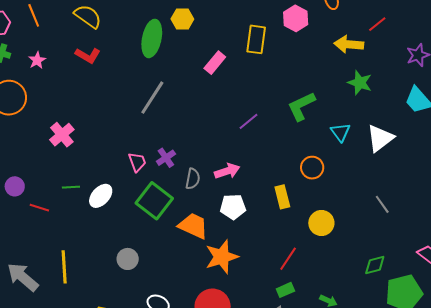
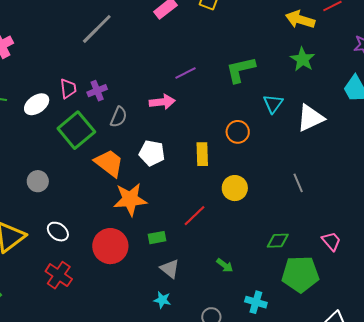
pink arrow: (227, 171) -> (162, 102), moved
white ellipse: (101, 196) -> (37, 104), moved
green rectangle: (285, 290) -> (157, 238), moved

